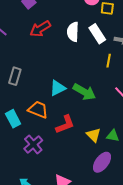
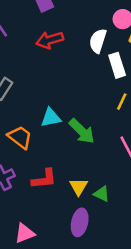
white semicircle: (73, 32) -> (98, 41), moved
red L-shape: (65, 124) -> (44, 179), moved
purple ellipse: (102, 162) -> (80, 222), turned -40

